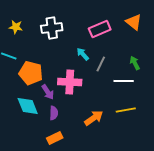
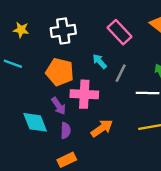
pink rectangle: (100, 29) -> (119, 32), turned 70
orange pentagon: (31, 73) -> (60, 72), moved
orange arrow: (94, 118) -> (102, 128), moved

